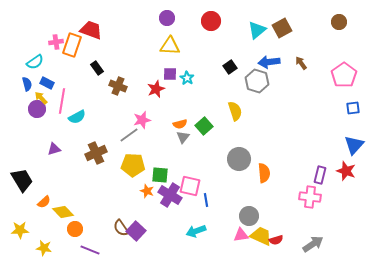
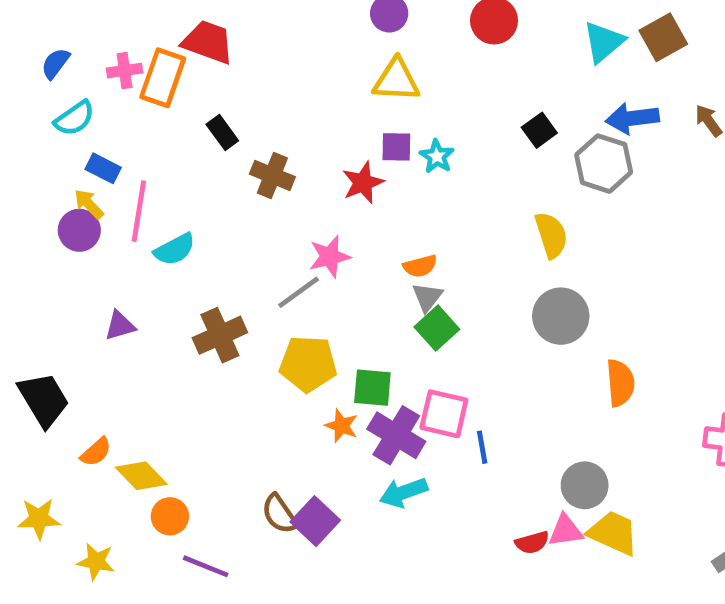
blue semicircle: (27, 84) -> (55, 63), moved, turned -128
green square: (204, 126) -> (437, 328), moved
gray circle: (239, 159) -> (561, 316), moved
cyan arrow: (196, 231) -> (403, 492), moved
red semicircle: (276, 240) -> (532, 543), moved

